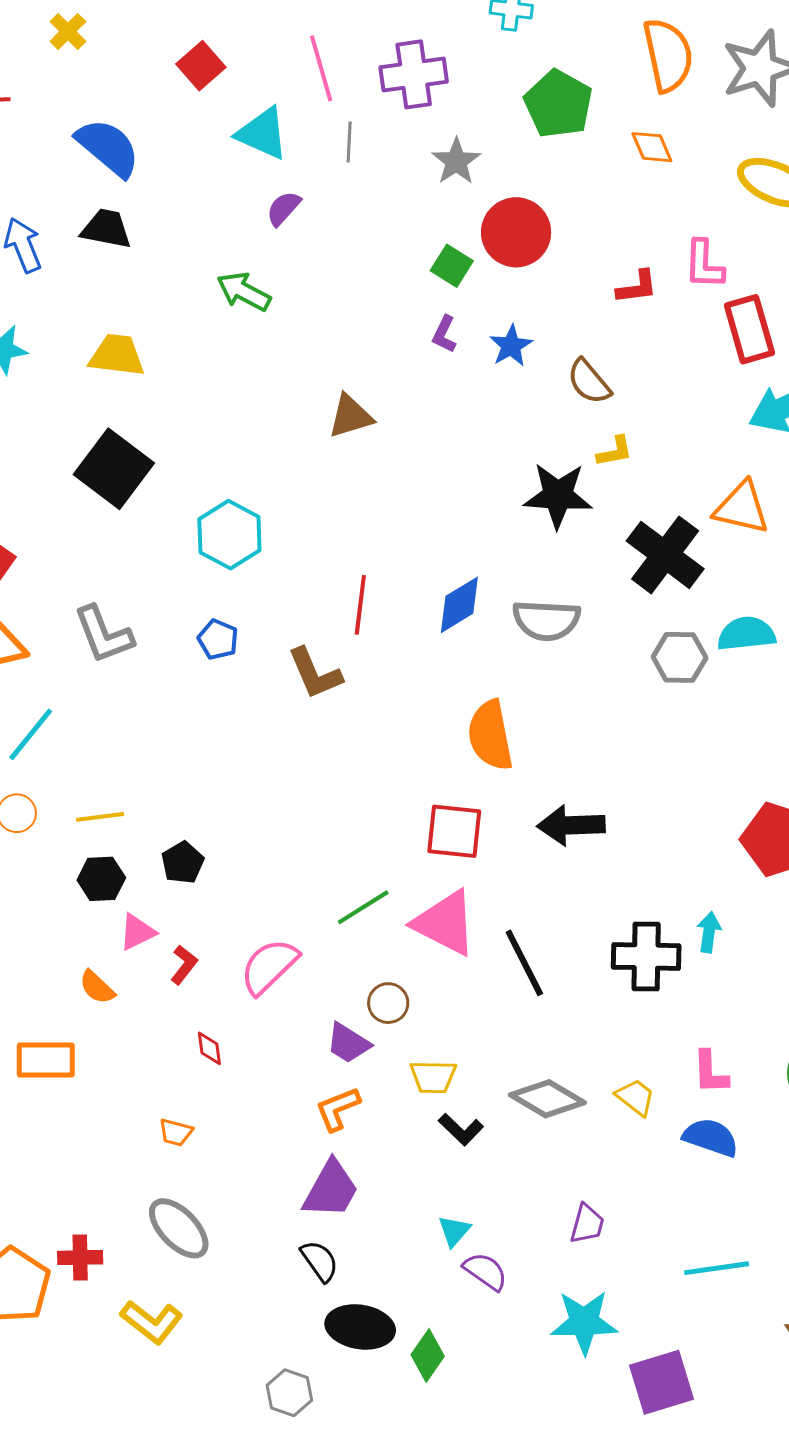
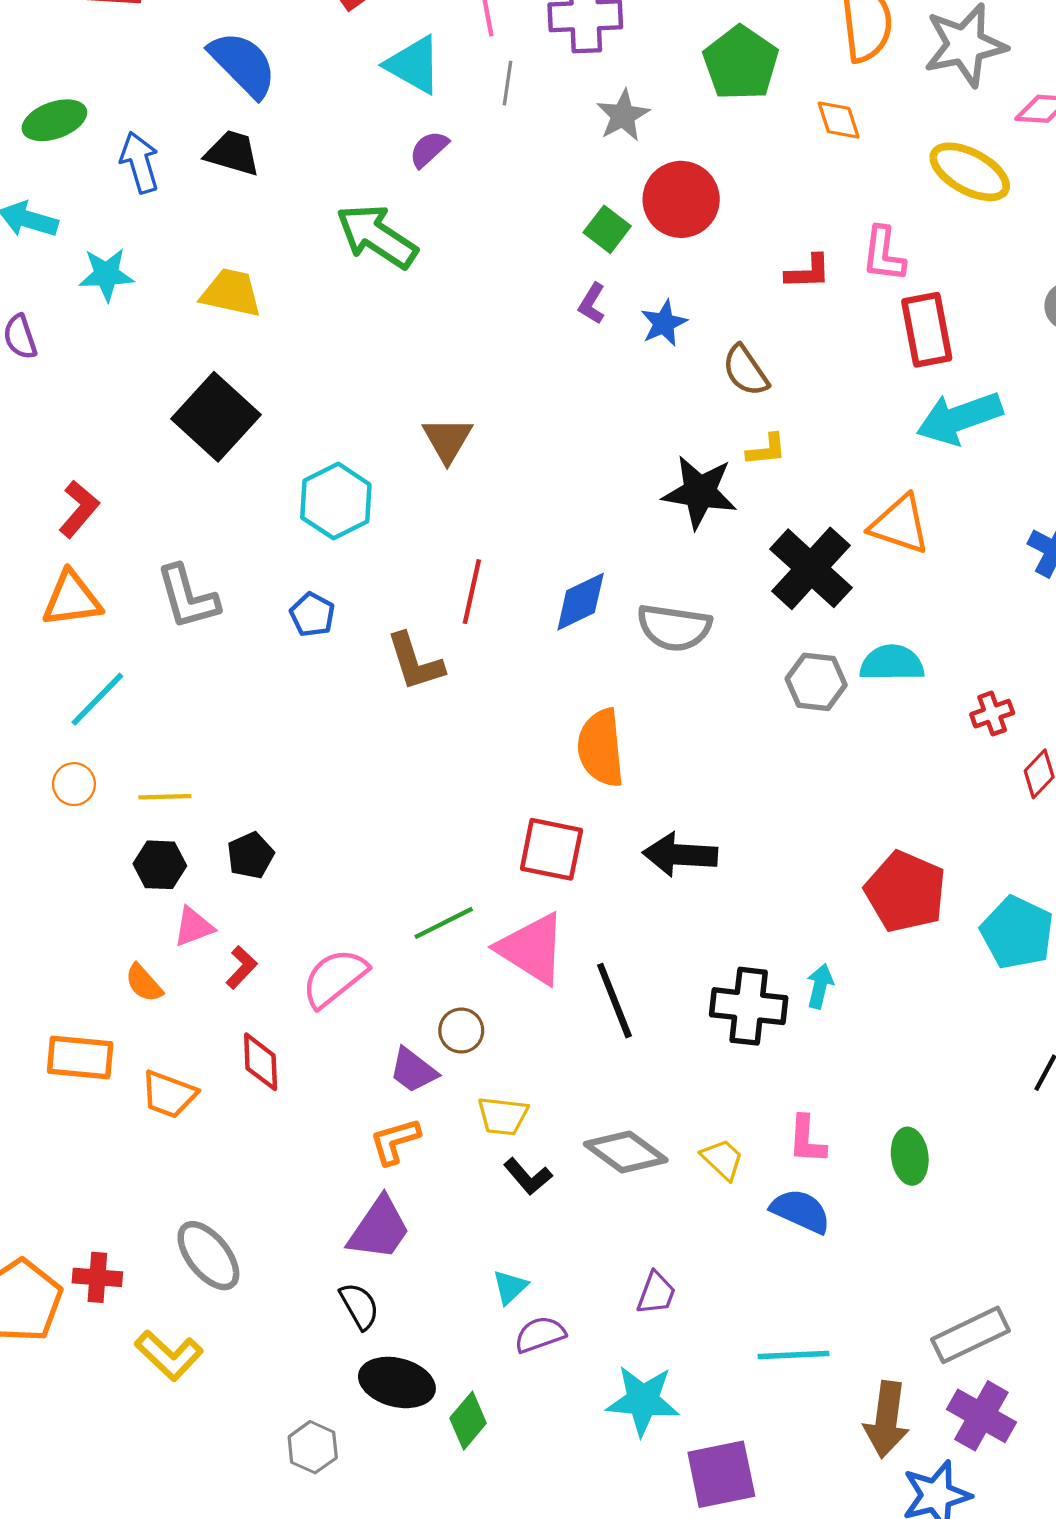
green arrow: (244, 292) -> (377, 236), size x1.4
brown triangle: (350, 416) -> (447, 440), moved, turned -48
red diamond: (209, 1048) -> (261, 1062), size x1.5
orange trapezoid: (176, 1132) -> (169, 1094), moved, size x1.5
purple semicircle: (485, 1271) -> (540, 1334), turned -60

